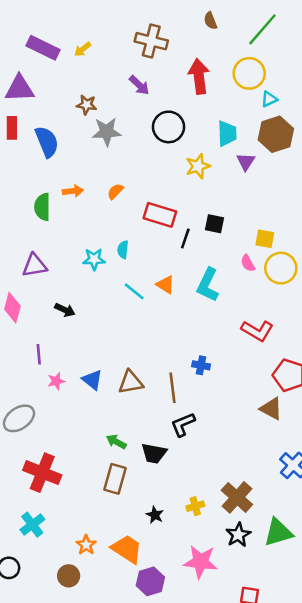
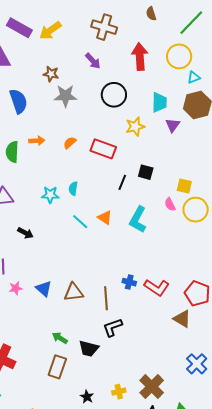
yellow arrow: (83, 49) -> (50, 31), size x1.6
red rectangle: (160, 215) -> (103, 149), moved
red L-shape: (257, 331) -> (157, 287), moved

